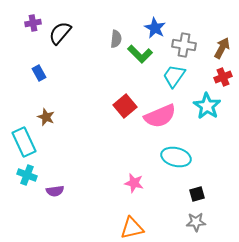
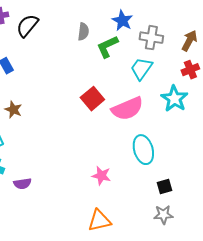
green L-shape: (140, 54) -> (107, 47), turned 110
cyan ellipse: (176, 157) -> (143, 150), turned 60

